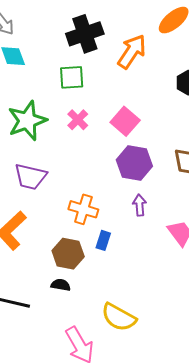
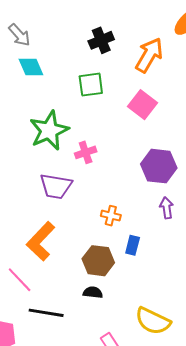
black cross: (85, 34) -> (101, 40), size x0.7
pink cross: (78, 120) -> (86, 152), moved, turned 30
pink square: (125, 121) -> (142, 105), moved
orange cross: (83, 209) -> (111, 216), size x0.7

